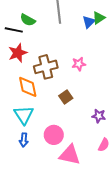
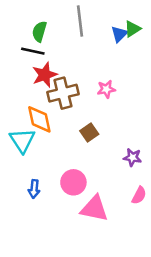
green semicircle: (28, 20) -> (39, 31), turned 77
black line: (14, 30) -> (33, 51), moved
red star: (18, 53) -> (45, 75), moved
cyan triangle: (24, 115) -> (22, 140), moved

